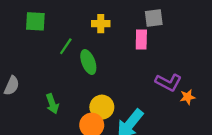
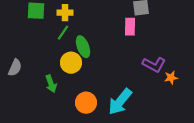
yellow cross: (101, 24) -> (65, 13), moved
yellow circle: (102, 107) -> (71, 63), moved

